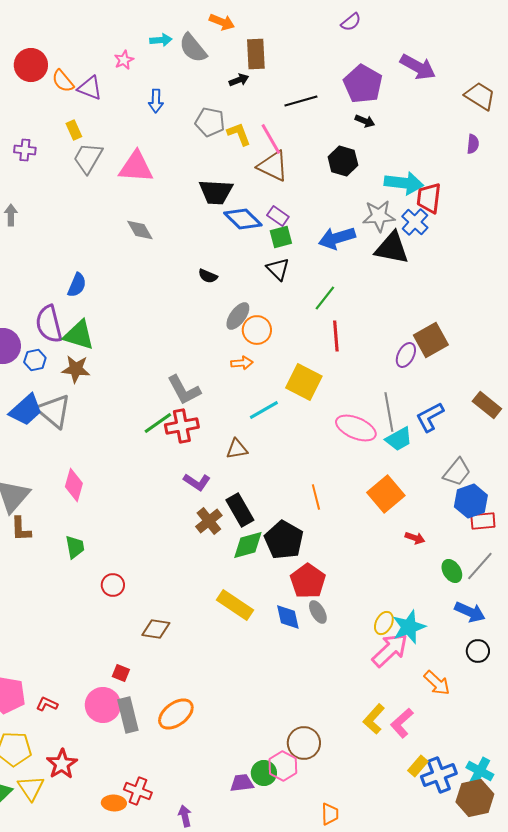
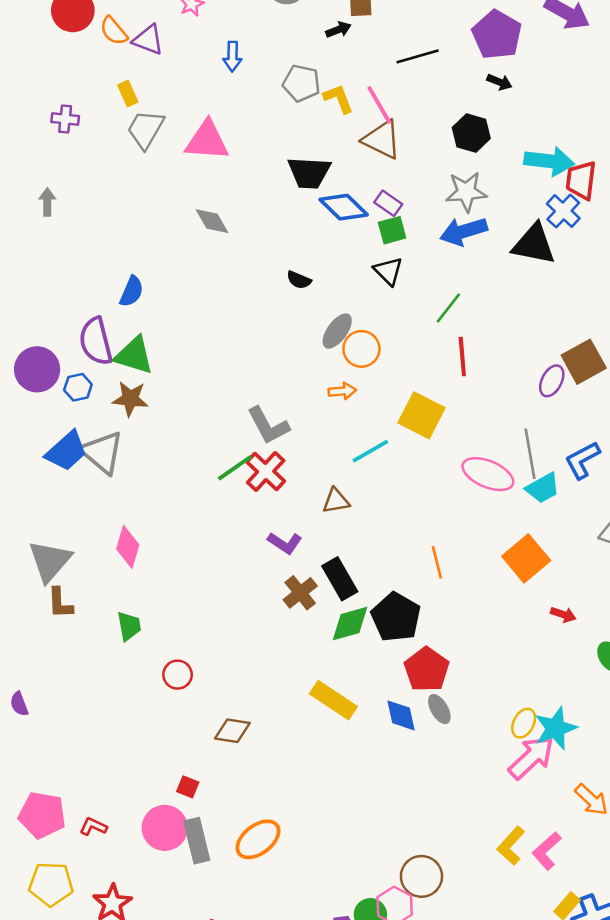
gray star: (379, 216) -> (466, 192), moved
red cross: (182, 426) -> (266, 472), turned -36

